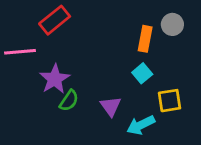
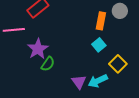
yellow square: (170, 101) -> (118, 64), turned -36
purple triangle: (111, 106) -> (79, 82), moved

